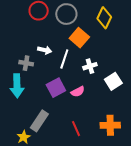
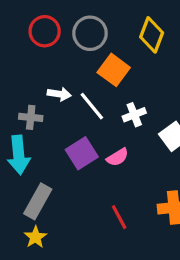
white line: (64, 59) -> (92, 106), turned -54
gray rectangle: (39, 121) -> (38, 201), moved

